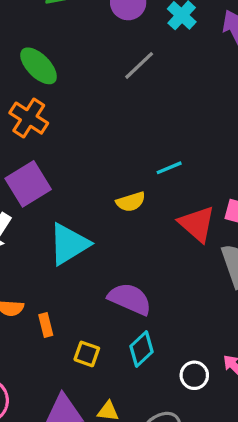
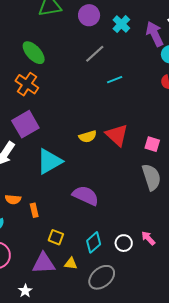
cyan line: (169, 168) -> (115, 80), moved
red triangle: (197, 224) -> (117, 135), moved
cyan diamond: (142, 349) -> (94, 242), moved
yellow square: (87, 354) -> (56, 237), moved

